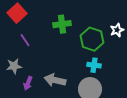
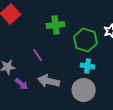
purple line: (25, 40) -> (38, 55), moved
purple arrow: (28, 83) -> (22, 84), turned -72

